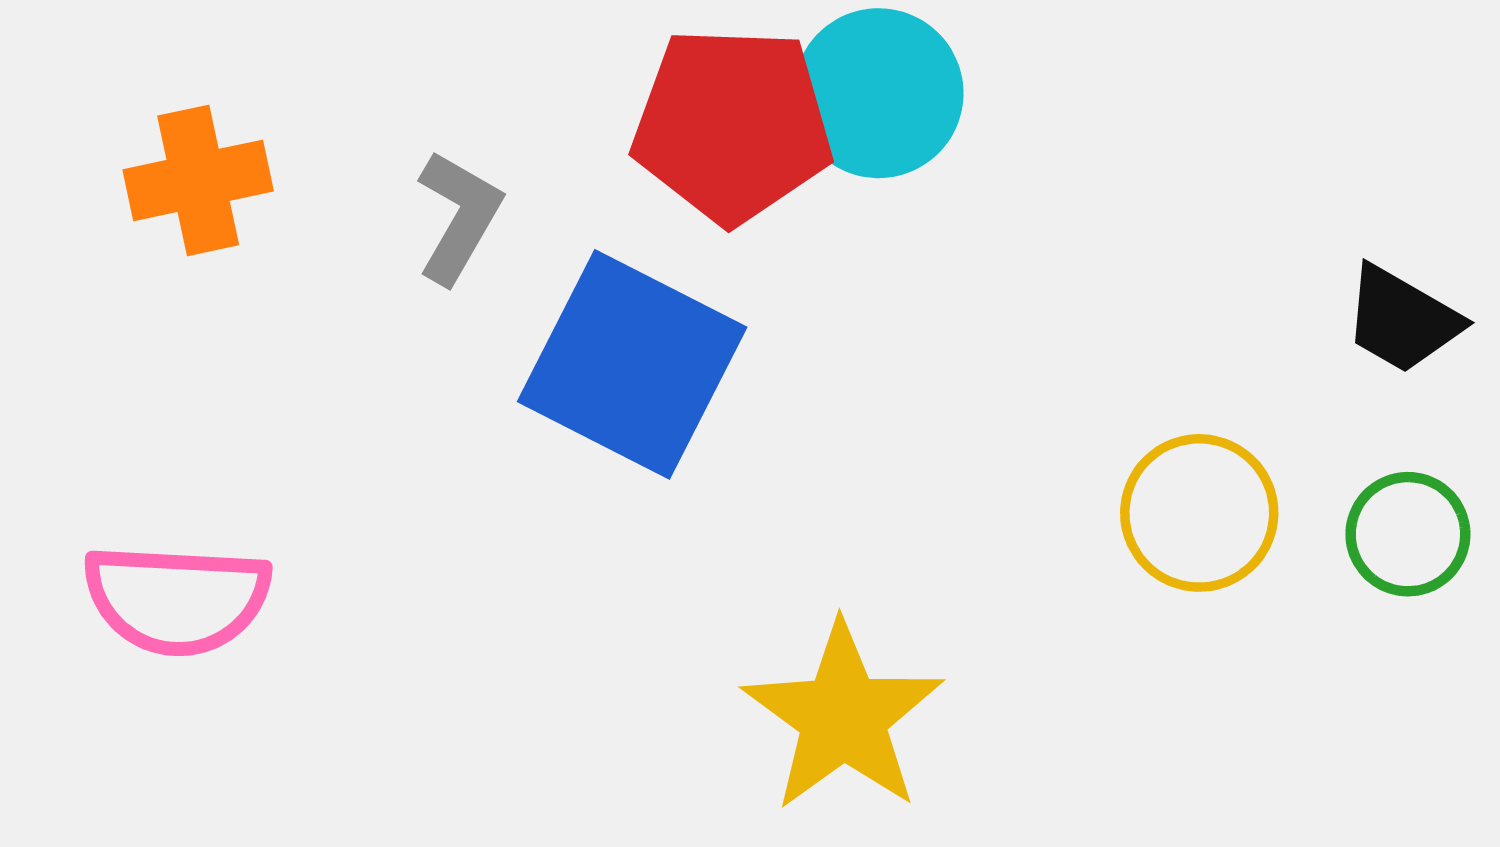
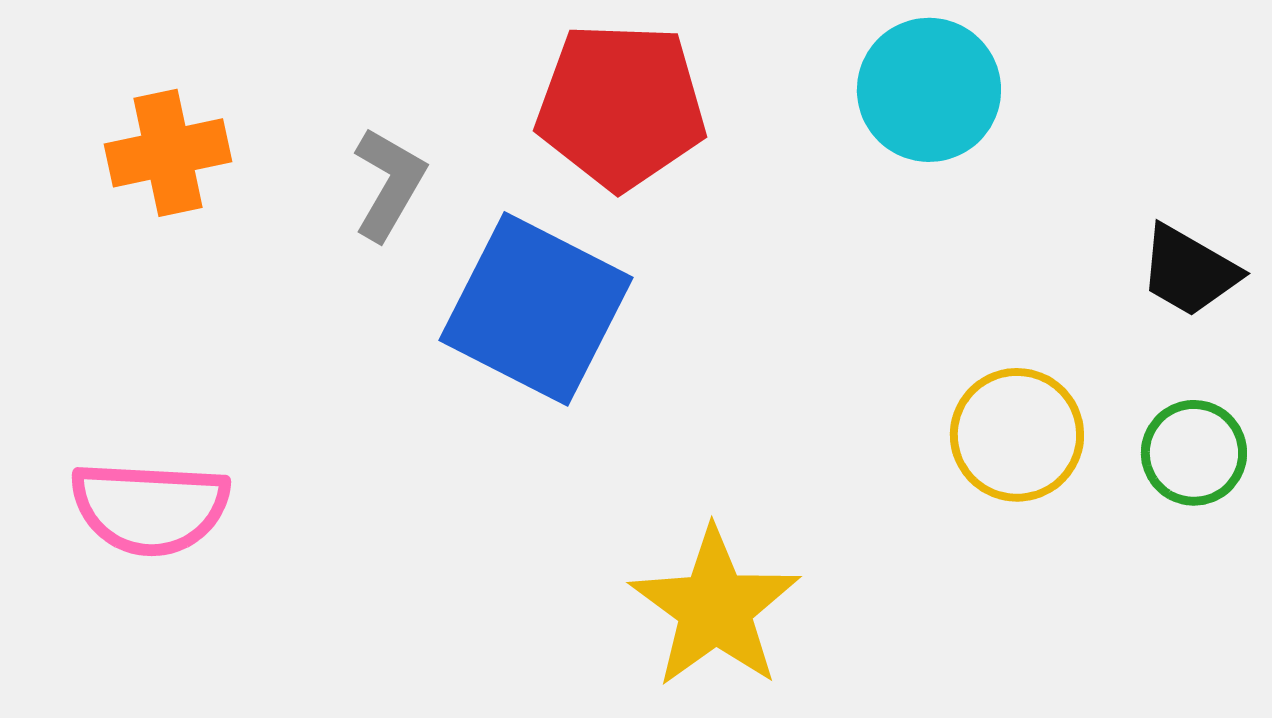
cyan circle: (879, 93) -> (929, 90), moved

